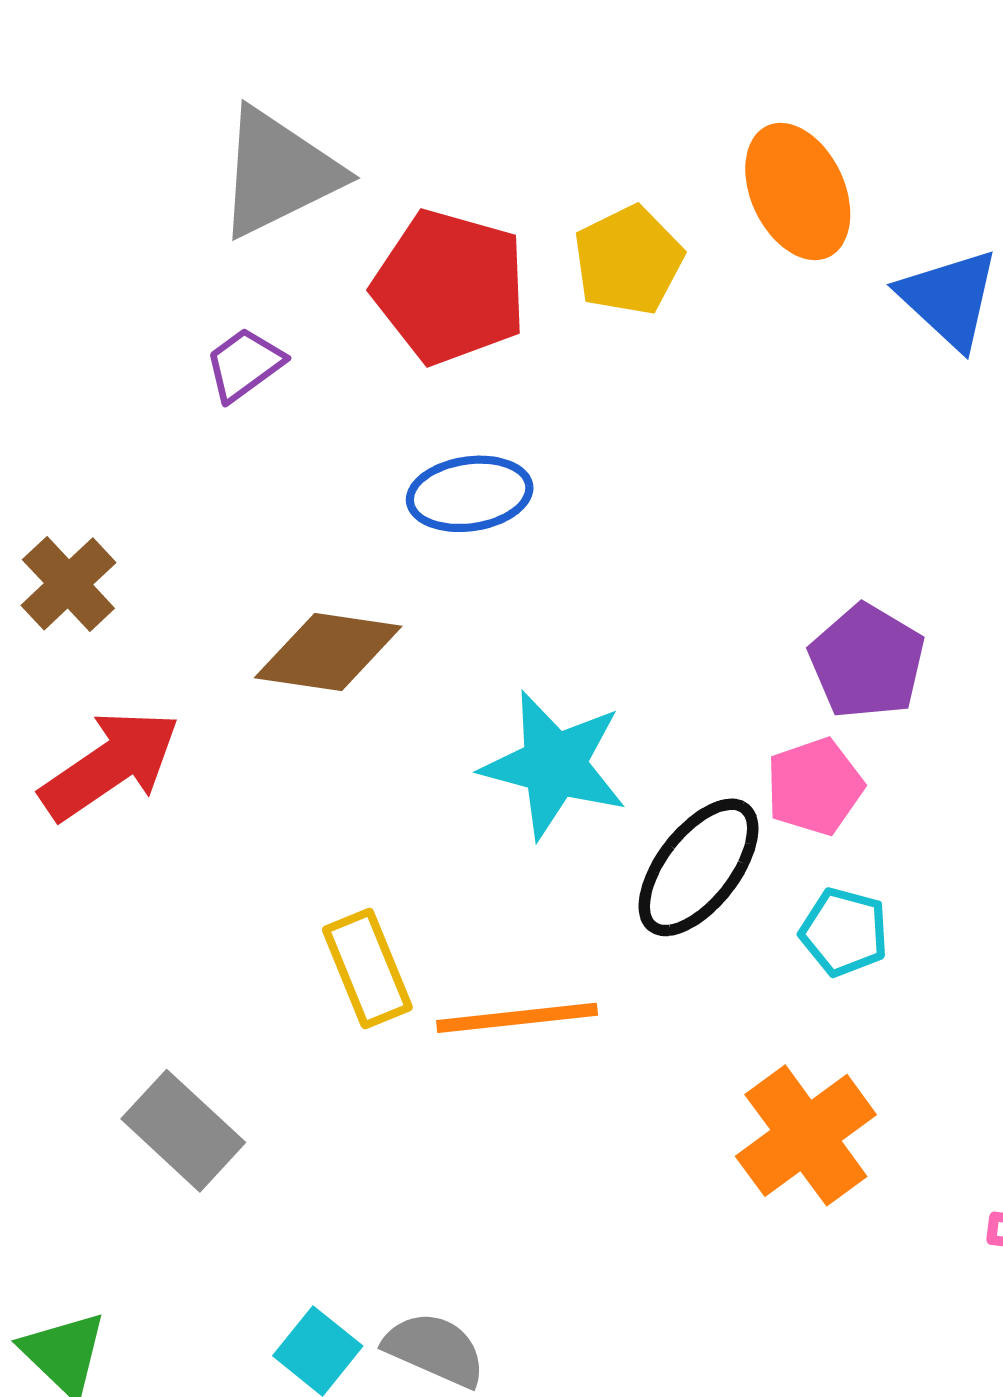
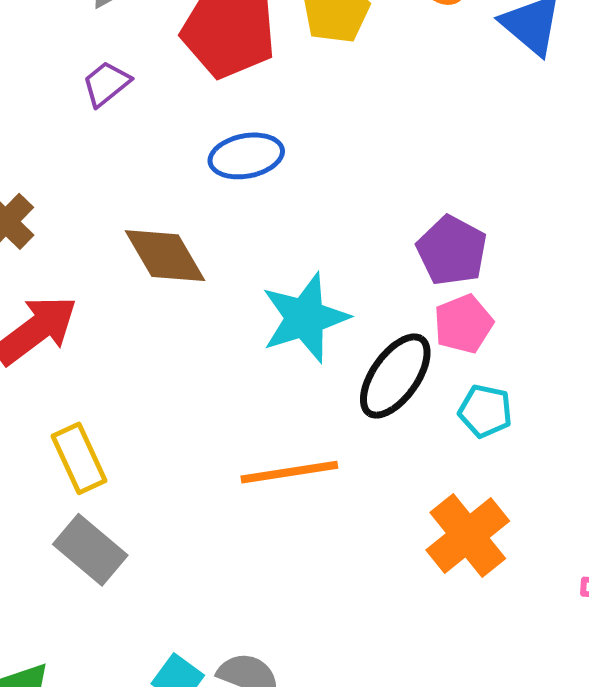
brown diamond: (328, 652) -> (165, 256), turned 54
purple pentagon: (867, 661) -> (452, 251), moved
cyan star: (554, 765) -> (305, 318), turned -30
yellow rectangle: (367, 968) -> (79, 458), moved

